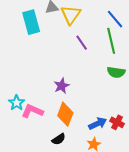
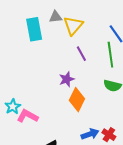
purple star: (62, 86) -> (67, 79), moved
orange diamond: (65, 114) -> (77, 100), moved

